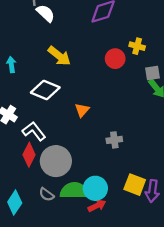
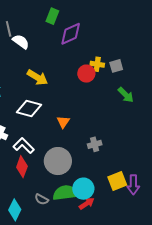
yellow cross: (137, 46) -> (97, 64), moved
gray square: (153, 73) -> (116, 66), moved
gray circle: (56, 161) -> (58, 161), moved
yellow square: (135, 185) -> (117, 181), turned -36

